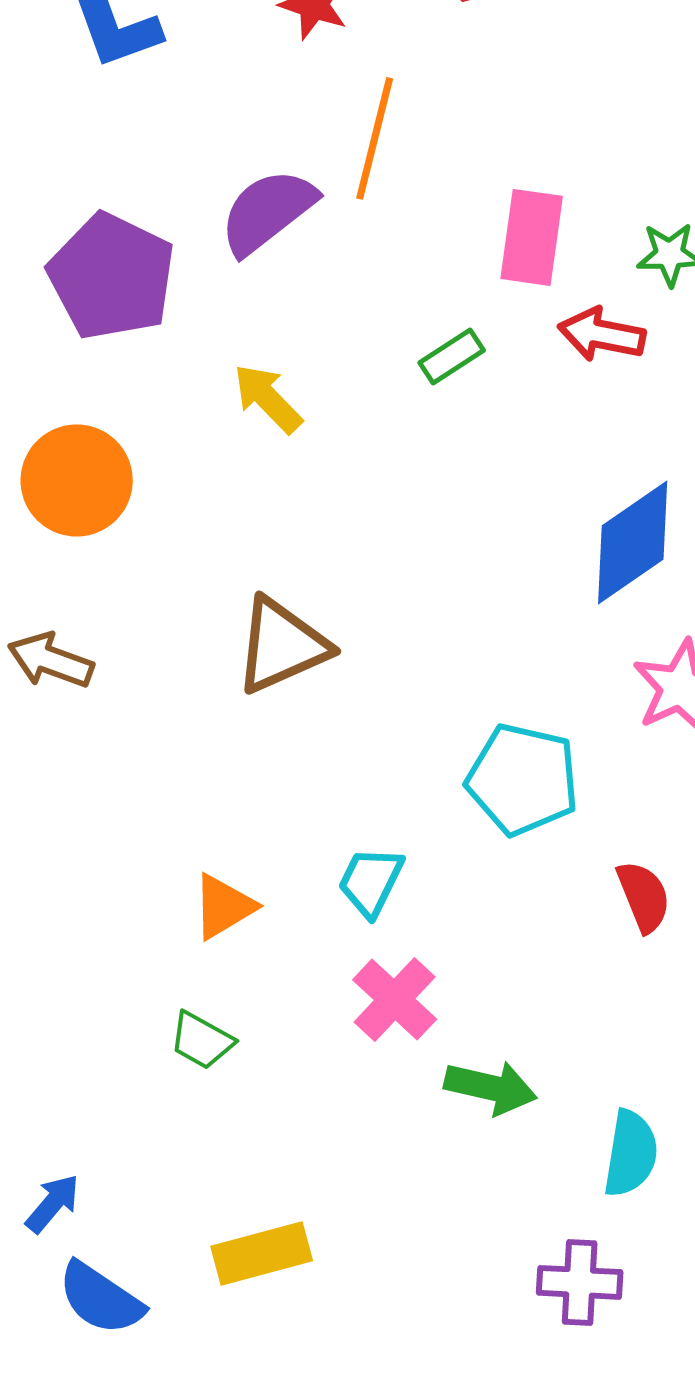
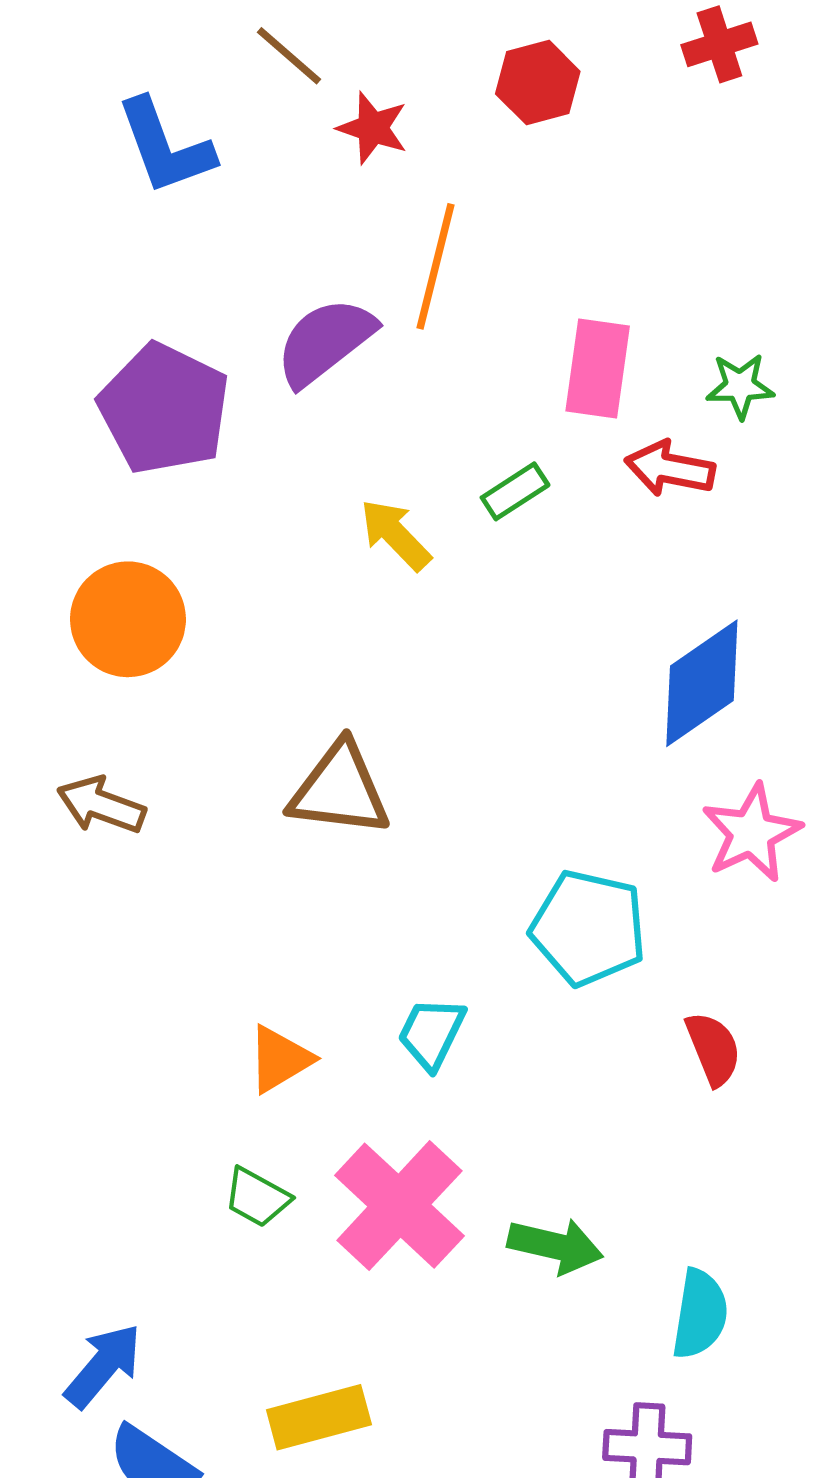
yellow arrow: (268, 398) -> (395, 535), moved
brown triangle: (282, 645) -> (340, 790), turned 31
pink cross: (395, 999) -> (399, 1206), moved, size x1.5
blue arrow: (53, 1203) -> (103, 1366), size x1.4

